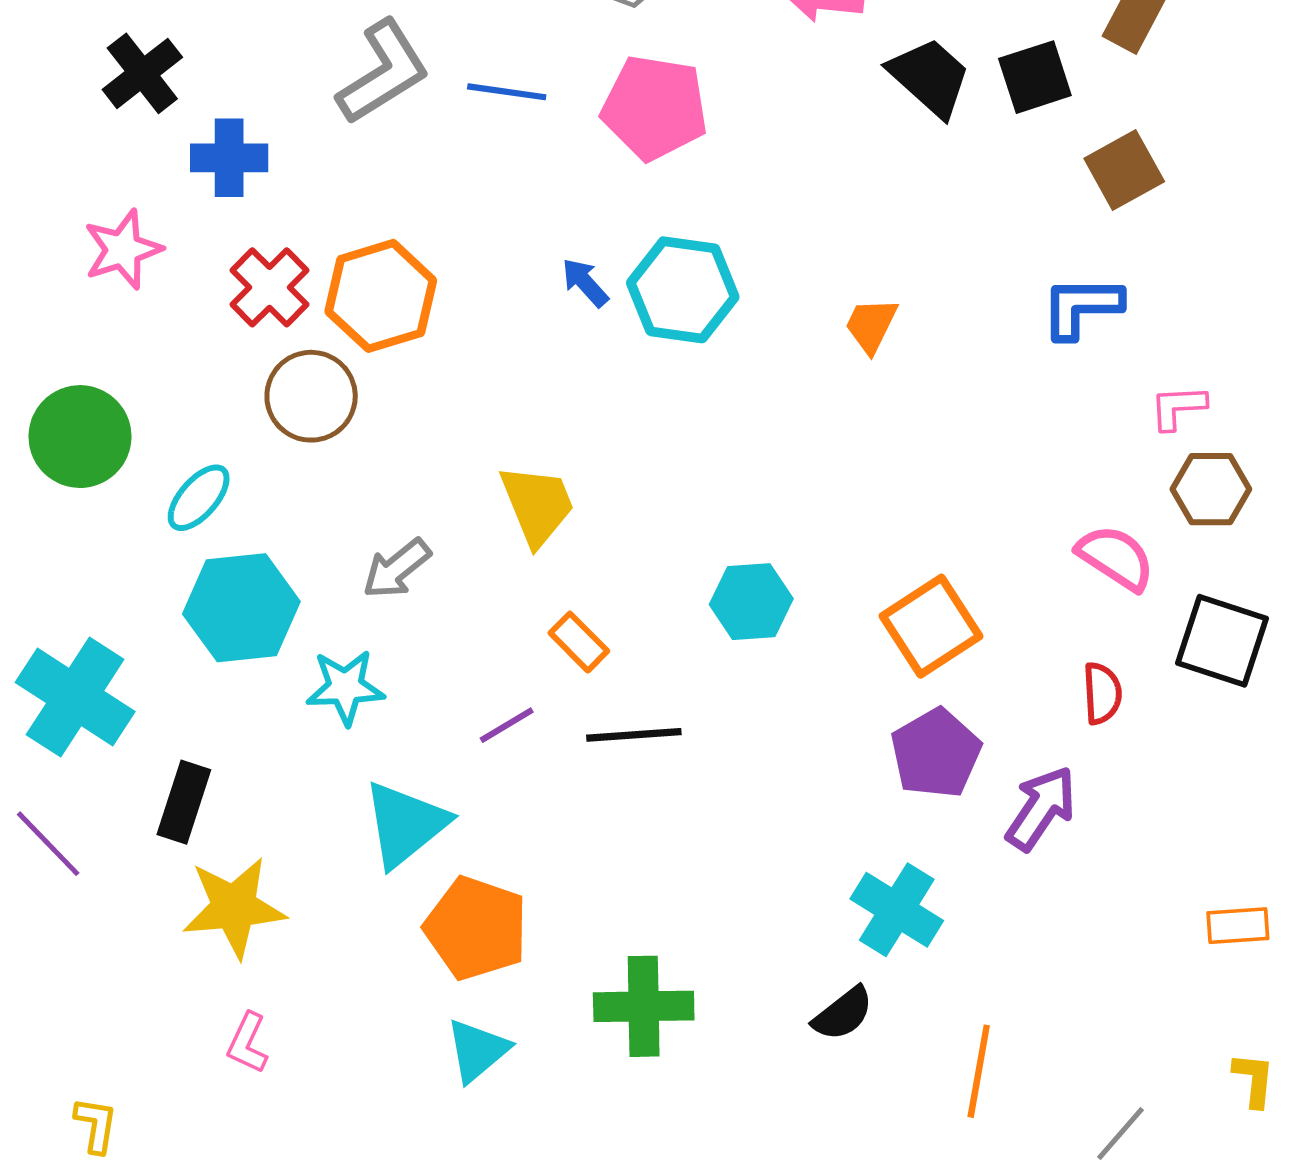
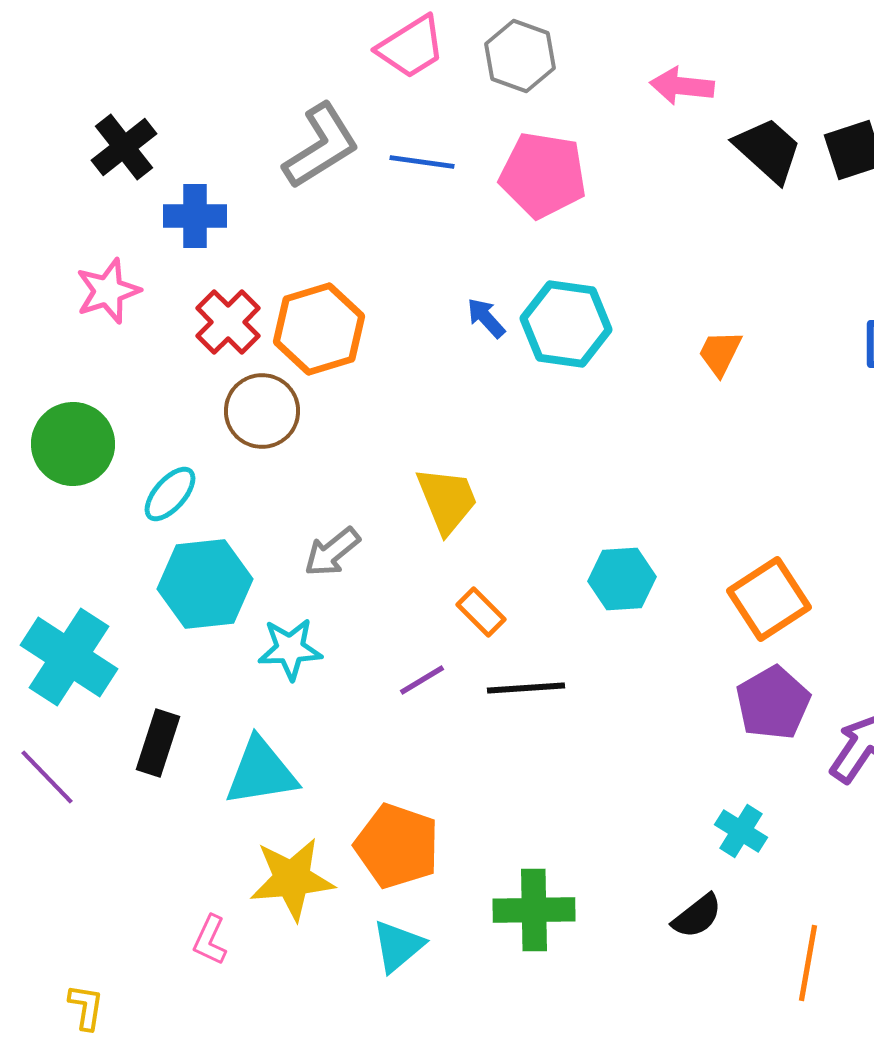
cyan triangle: (405, 824) -> (261, 772), moved, turned 30
yellow star: (234, 907) -> (292, 879), moved
cyan cross: (897, 910) -> (741, 831), size x0.7

